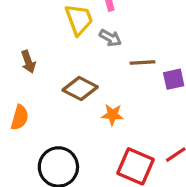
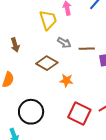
gray arrow: (110, 38) -> (64, 43), moved

